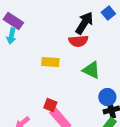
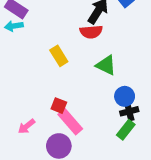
cyan arrow: (11, 36) -> (14, 26), turned 70
yellow rectangle: (50, 62) -> (59, 56), turned 54

